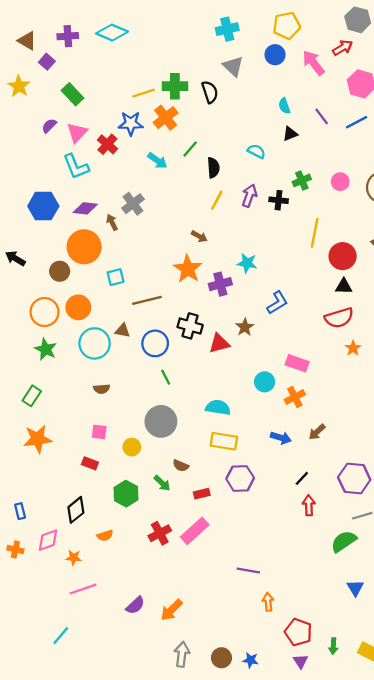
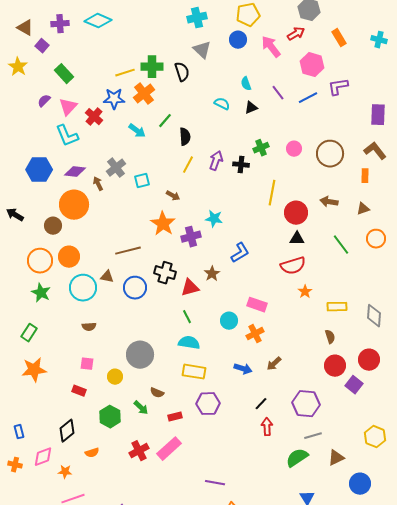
cyan semicircle: (256, 151) -> (222, 104), moved
cyan square: (116, 277) -> (142, 181), moved
green line: (166, 377) -> (187, 317), moved

